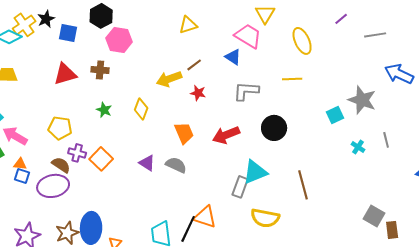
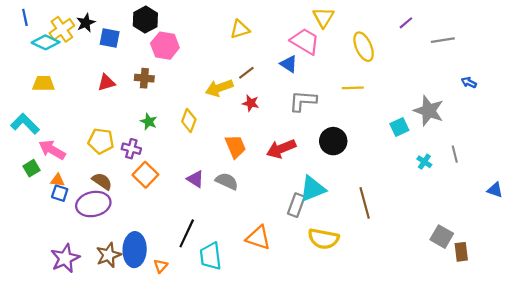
red triangle: (65, 74) -> (106, 82), size x0.7
blue arrow: (399, 74) -> (469, 82), size x0.5
purple cross: (77, 153) -> (131, 149), moved
black line: (188, 229) -> (187, 233), moved

